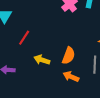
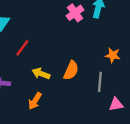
orange arrow: (71, 77) -> (35, 101), moved, turned -84

